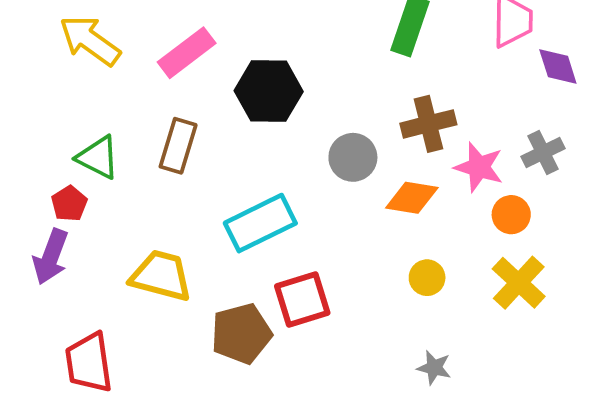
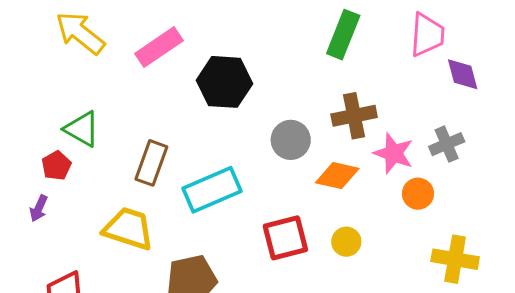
brown rectangle: (178, 146) -> (151, 163), moved
purple arrow: (51, 257) -> (39, 208), size x0.6
yellow cross: (519, 283) -> (455, 259), moved, turned -36
red square: (302, 300) -> (285, 238), moved

